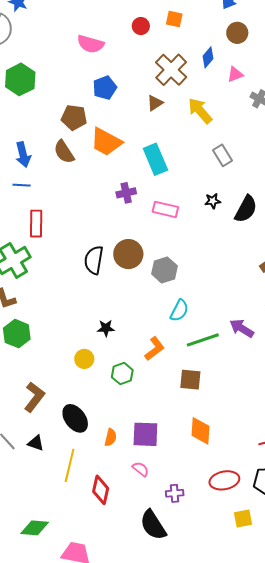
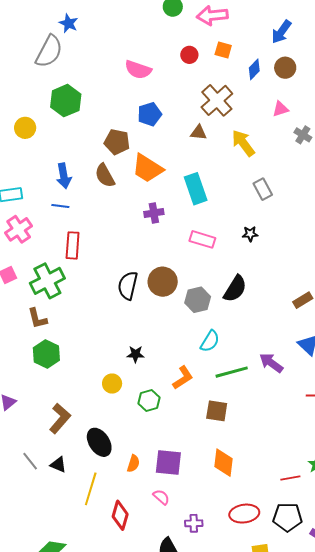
blue diamond: (208, 57) -> (254, 69), moved
brown triangle: (155, 103) -> (199, 132), turned 36
purple cross: (126, 193) -> (154, 213), moved
black semicircle: (246, 209) -> (235, 289), moved

